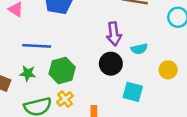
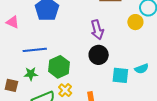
cyan semicircle: (139, 49) -> (142, 69), moved
yellow circle: (168, 70) -> (135, 22), moved

